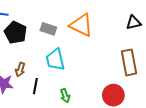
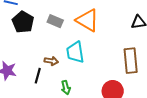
cyan trapezoid: (55, 60) -> (75, 52), moved
brown arrow: (20, 70) -> (51, 61), moved, turned -104

